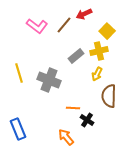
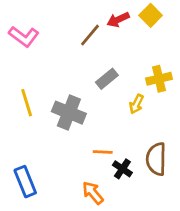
pink L-shape: (37, 26) -> (24, 37), moved
yellow square: (107, 31) -> (151, 15), moved
yellow cross: (99, 51) -> (159, 79), moved
brown semicircle: (109, 96) -> (156, 159), moved

